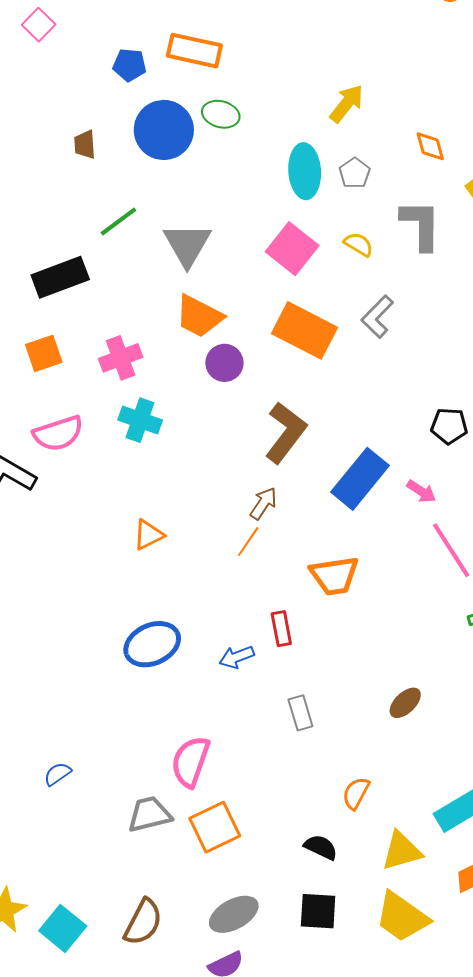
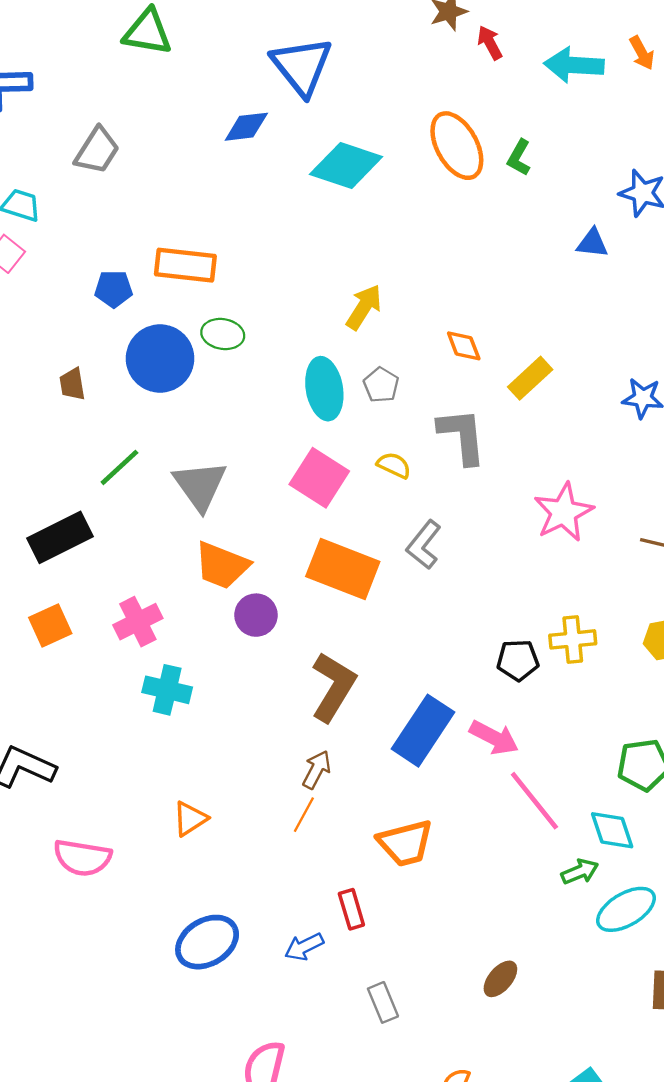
pink semicircle: (58, 433) -> (82, 858), moved, turned 33
pink arrow: (421, 491) -> (494, 738), size x1.4

